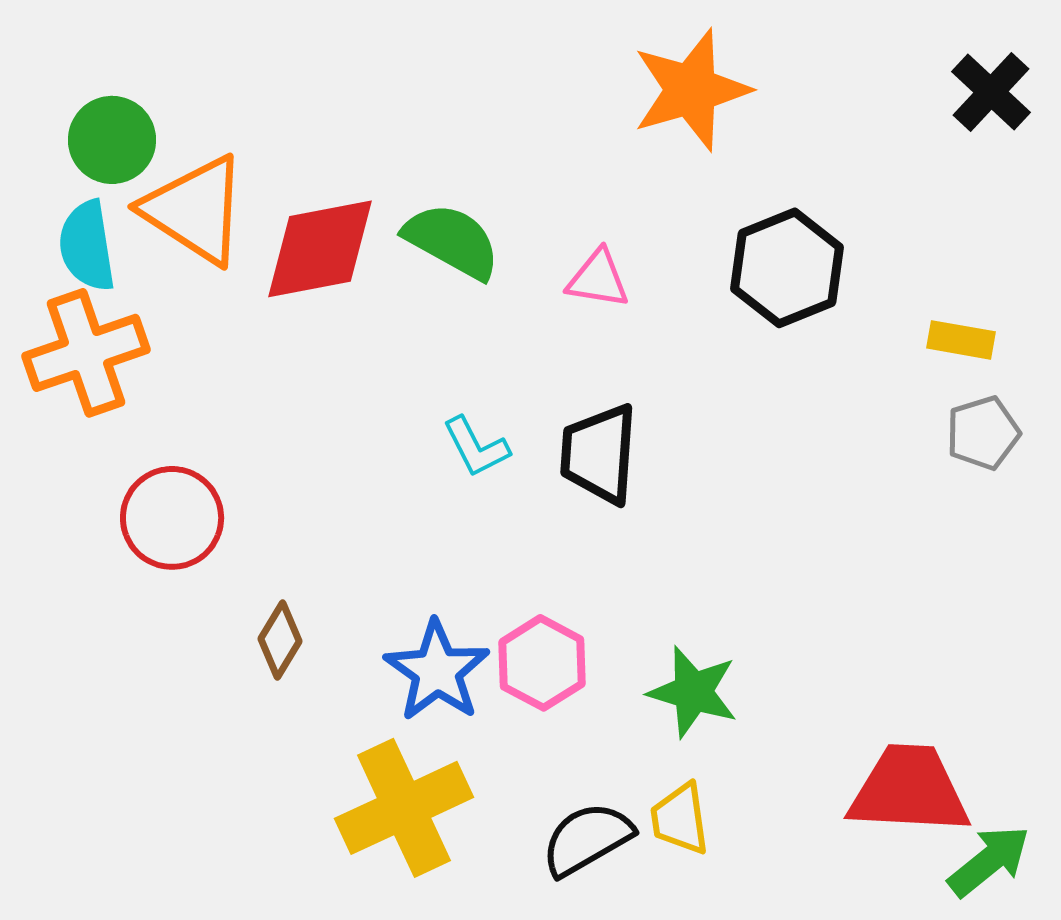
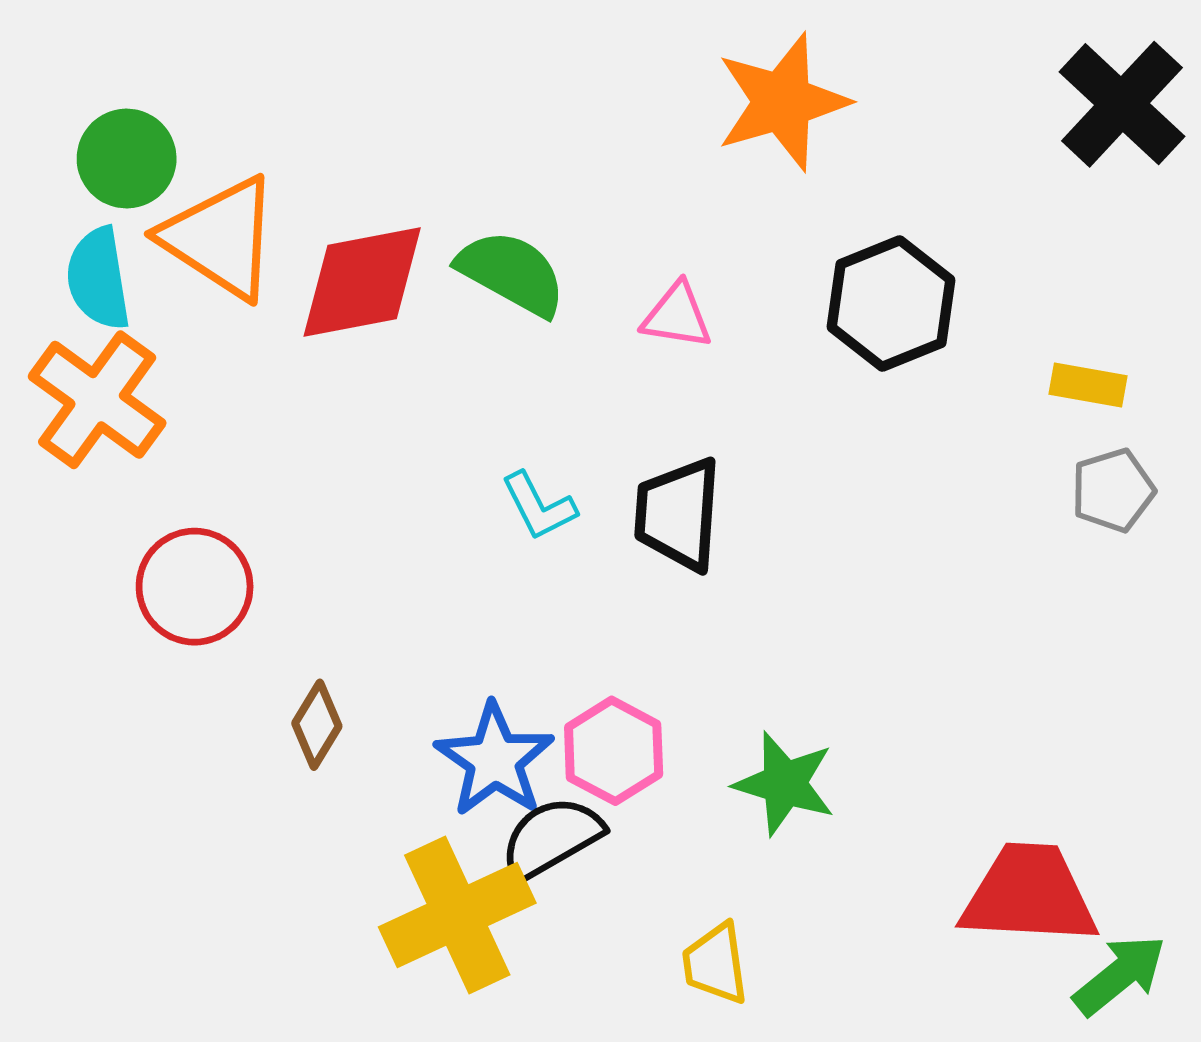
black cross: (991, 92) -> (1122, 104), size x1.4
orange cross: (86, 353) -> (97, 400), turned -35
yellow trapezoid: (680, 819) -> (715, 964), moved
black semicircle: (587, 839) -> (551, 838), moved

